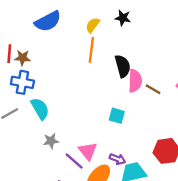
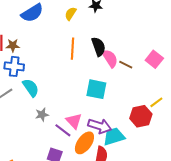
orange line: (91, 50) -> (73, 49), moved
pink semicircle: (135, 81) -> (110, 58), turned -30
cyan square: (117, 116) -> (96, 89), size x1.5
purple arrow: (117, 159) -> (100, 126), size x1.6

